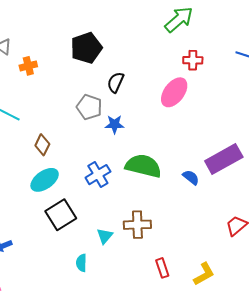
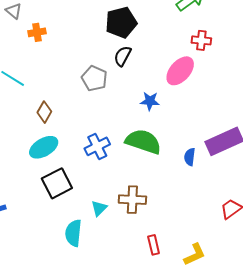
black pentagon: (86, 48) -> (121, 23), moved
blue star: (114, 124) -> (150, 101), moved
blue semicircle: (191, 177) -> (190, 157), turned -126
cyan semicircle: (81, 263) -> (73, 233), size x1.5

